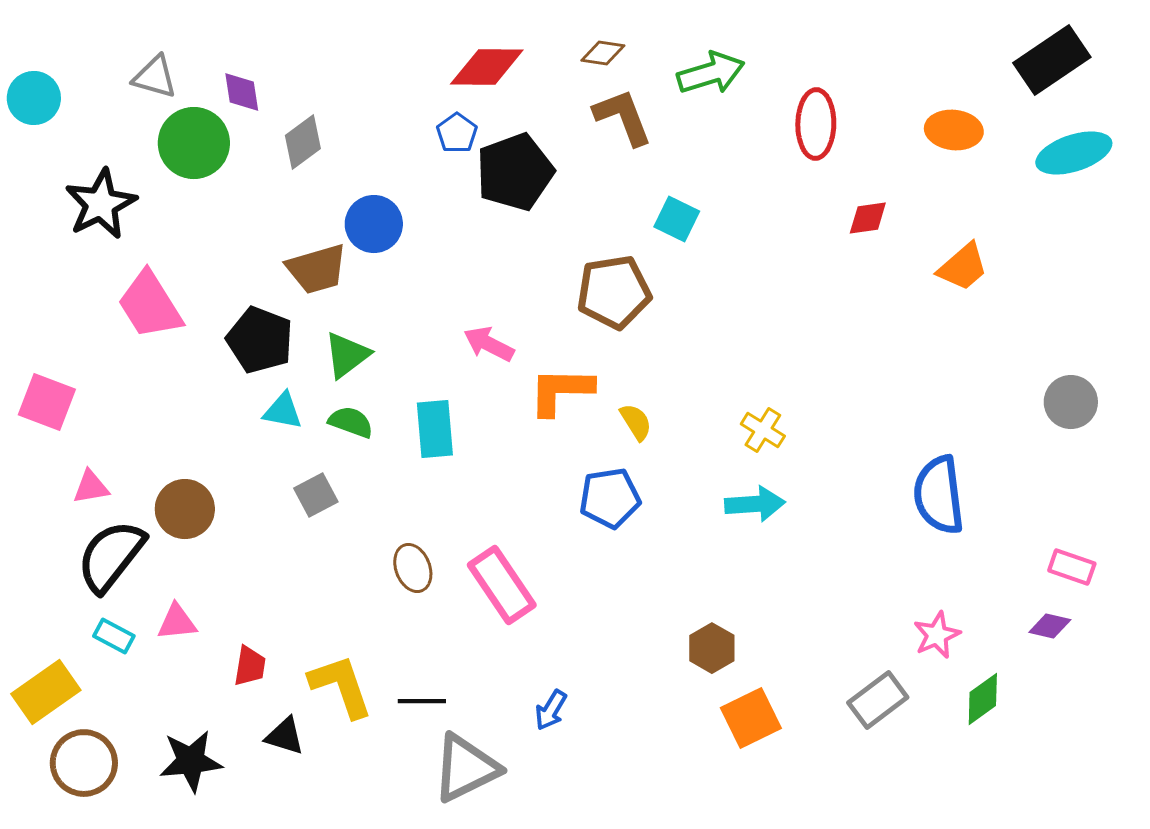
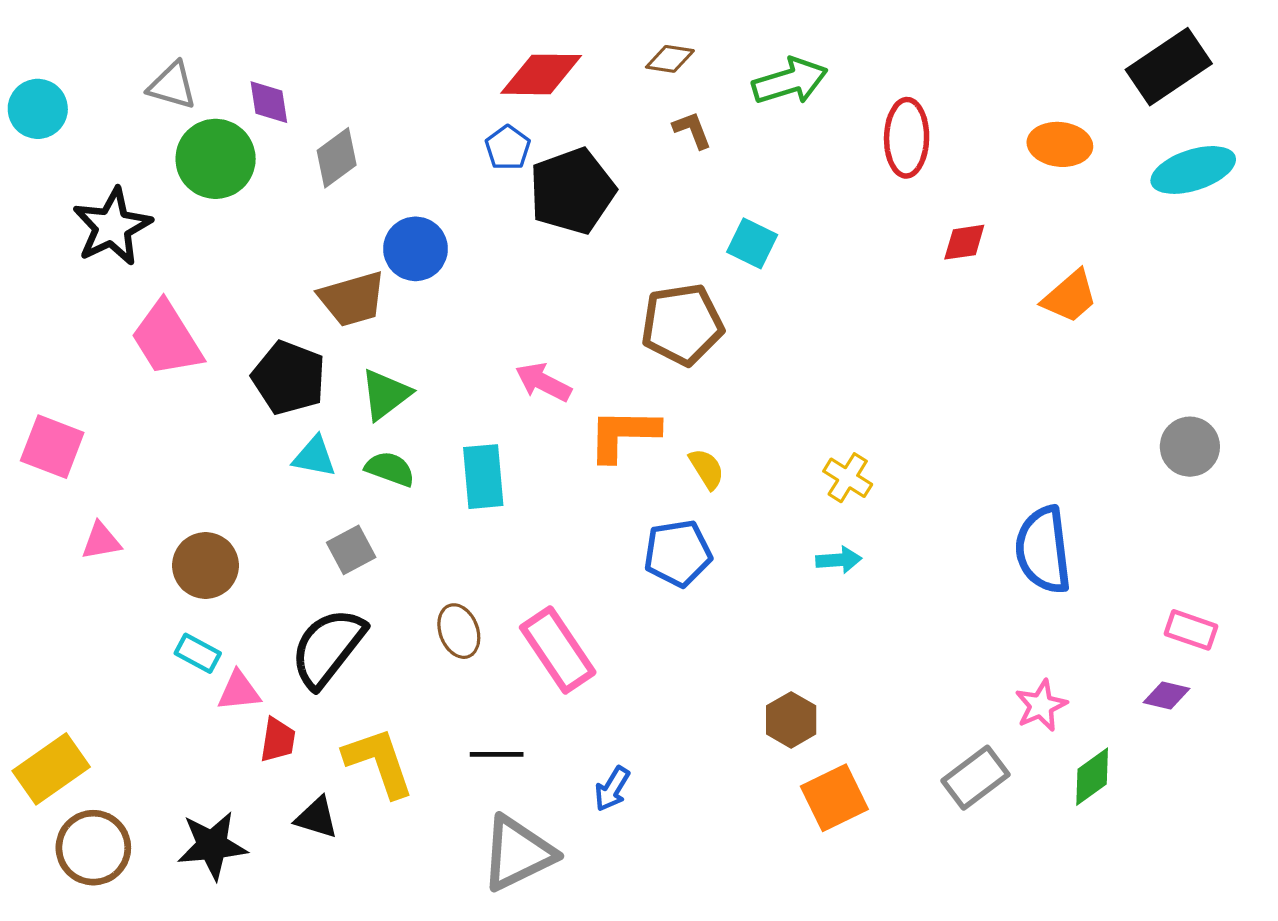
brown L-shape: (623, 117) -> (692, 130), size x0.6
cyan arrow: (755, 504) -> (839, 560), size x0.7
black semicircle: (111, 556) -> (328, 648), moved
pink triangle: (177, 622) -> (239, 691), moved
cyan rectangle: (114, 636) -> (198, 653), moved
black line: (422, 701) -> (497, 754), moved

